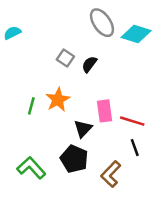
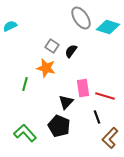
orange star: (58, 100) -> (46, 68), moved, turned -30
black line: (135, 148) -> (97, 117), moved
brown L-shape: (111, 174) -> (110, 138), moved

